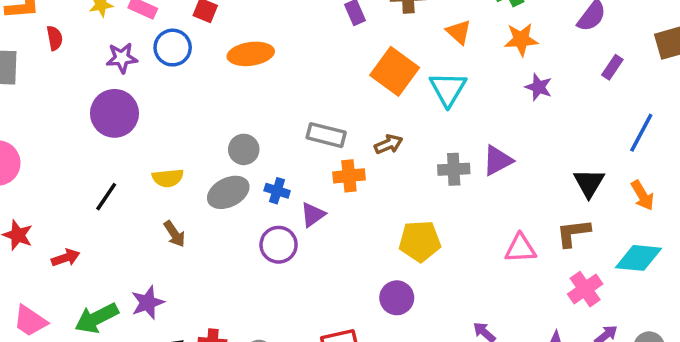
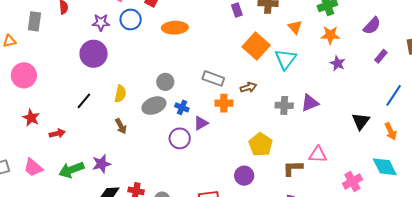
yellow semicircle: (168, 178) -> (120, 94), turned -78
brown L-shape: (573, 233) -> (293, 168), moved
yellow pentagon: (420, 241) -> (261, 145), turned 30
cyan diamond: (638, 258) -> (385, 167), turned 52

